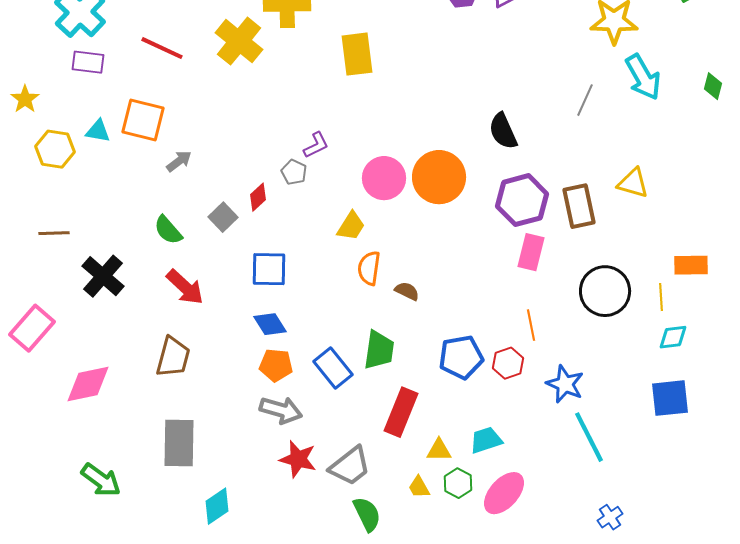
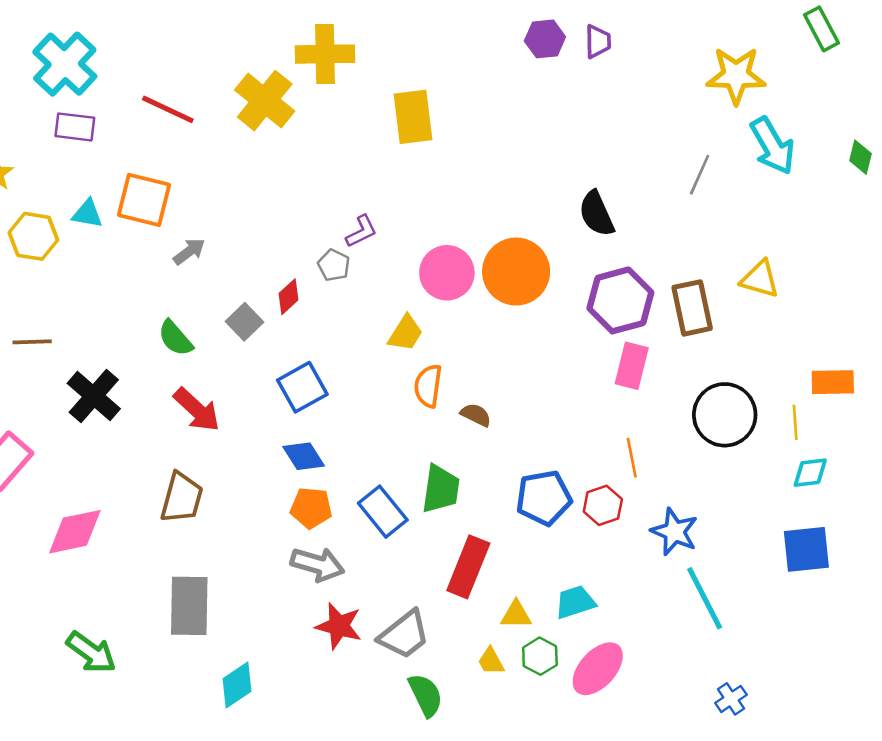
blue square: (269, 269) -> (302, 387), turned -30

